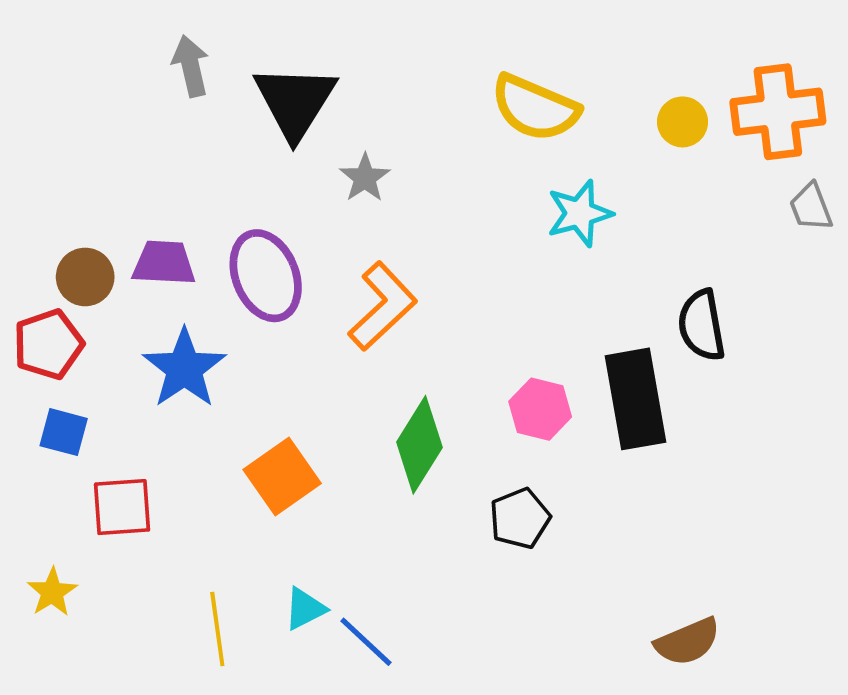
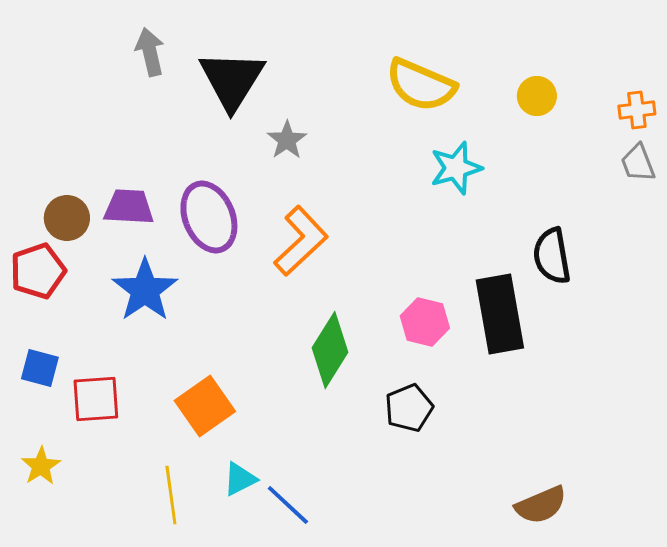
orange cross: (778, 112) -> (637, 110), moved, size x0.5
blue square: (64, 432) -> (40, 368), moved
orange square: (282, 477) -> (205, 406), moved

